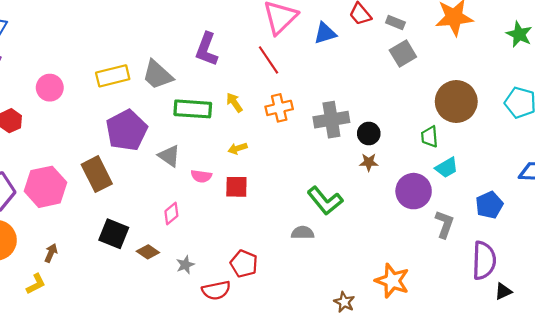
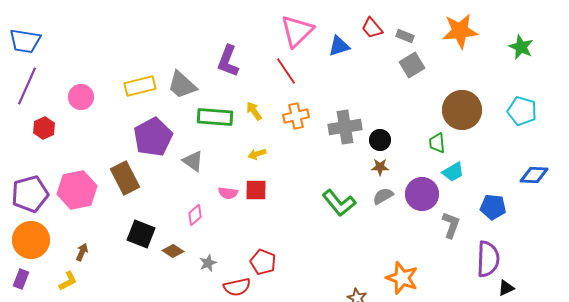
pink semicircle: (201, 176) -> (228, 193), moved
blue pentagon: (489, 205) -> (493, 207), turned 30
gray semicircle: (303, 233) -> (383, 196), moved, turned -30

